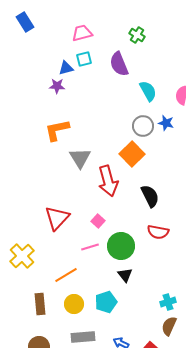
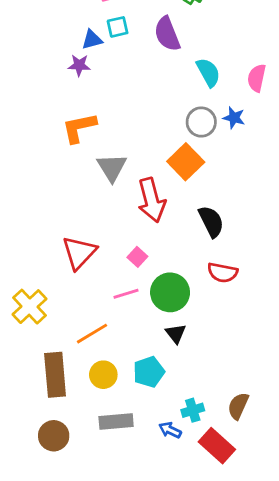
cyan cross: (168, 302) -> (193, 410), moved
brown rectangle: (40, 304) -> (55, 375), size x1.4

